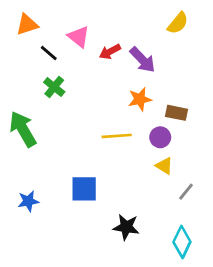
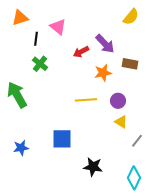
red arrow: (110, 52) -> (81, 52), moved
black line: (49, 53) -> (36, 39), turned 56
brown rectangle: (176, 113) -> (130, 64), moved

